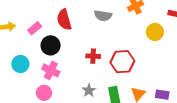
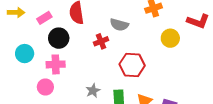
gray semicircle: (103, 16) -> (119, 25), moved
red cross: (93, 56) -> (101, 41), moved, turned -32
pink cross: (51, 70) -> (56, 64), turned -36

